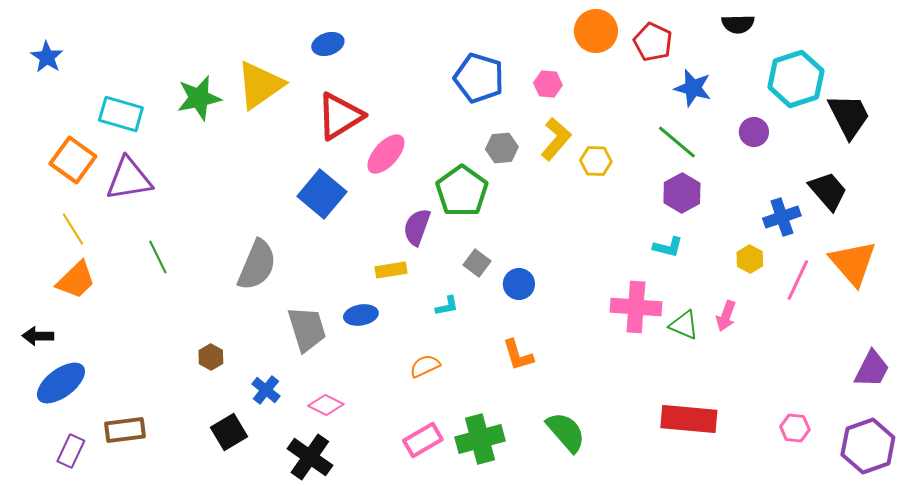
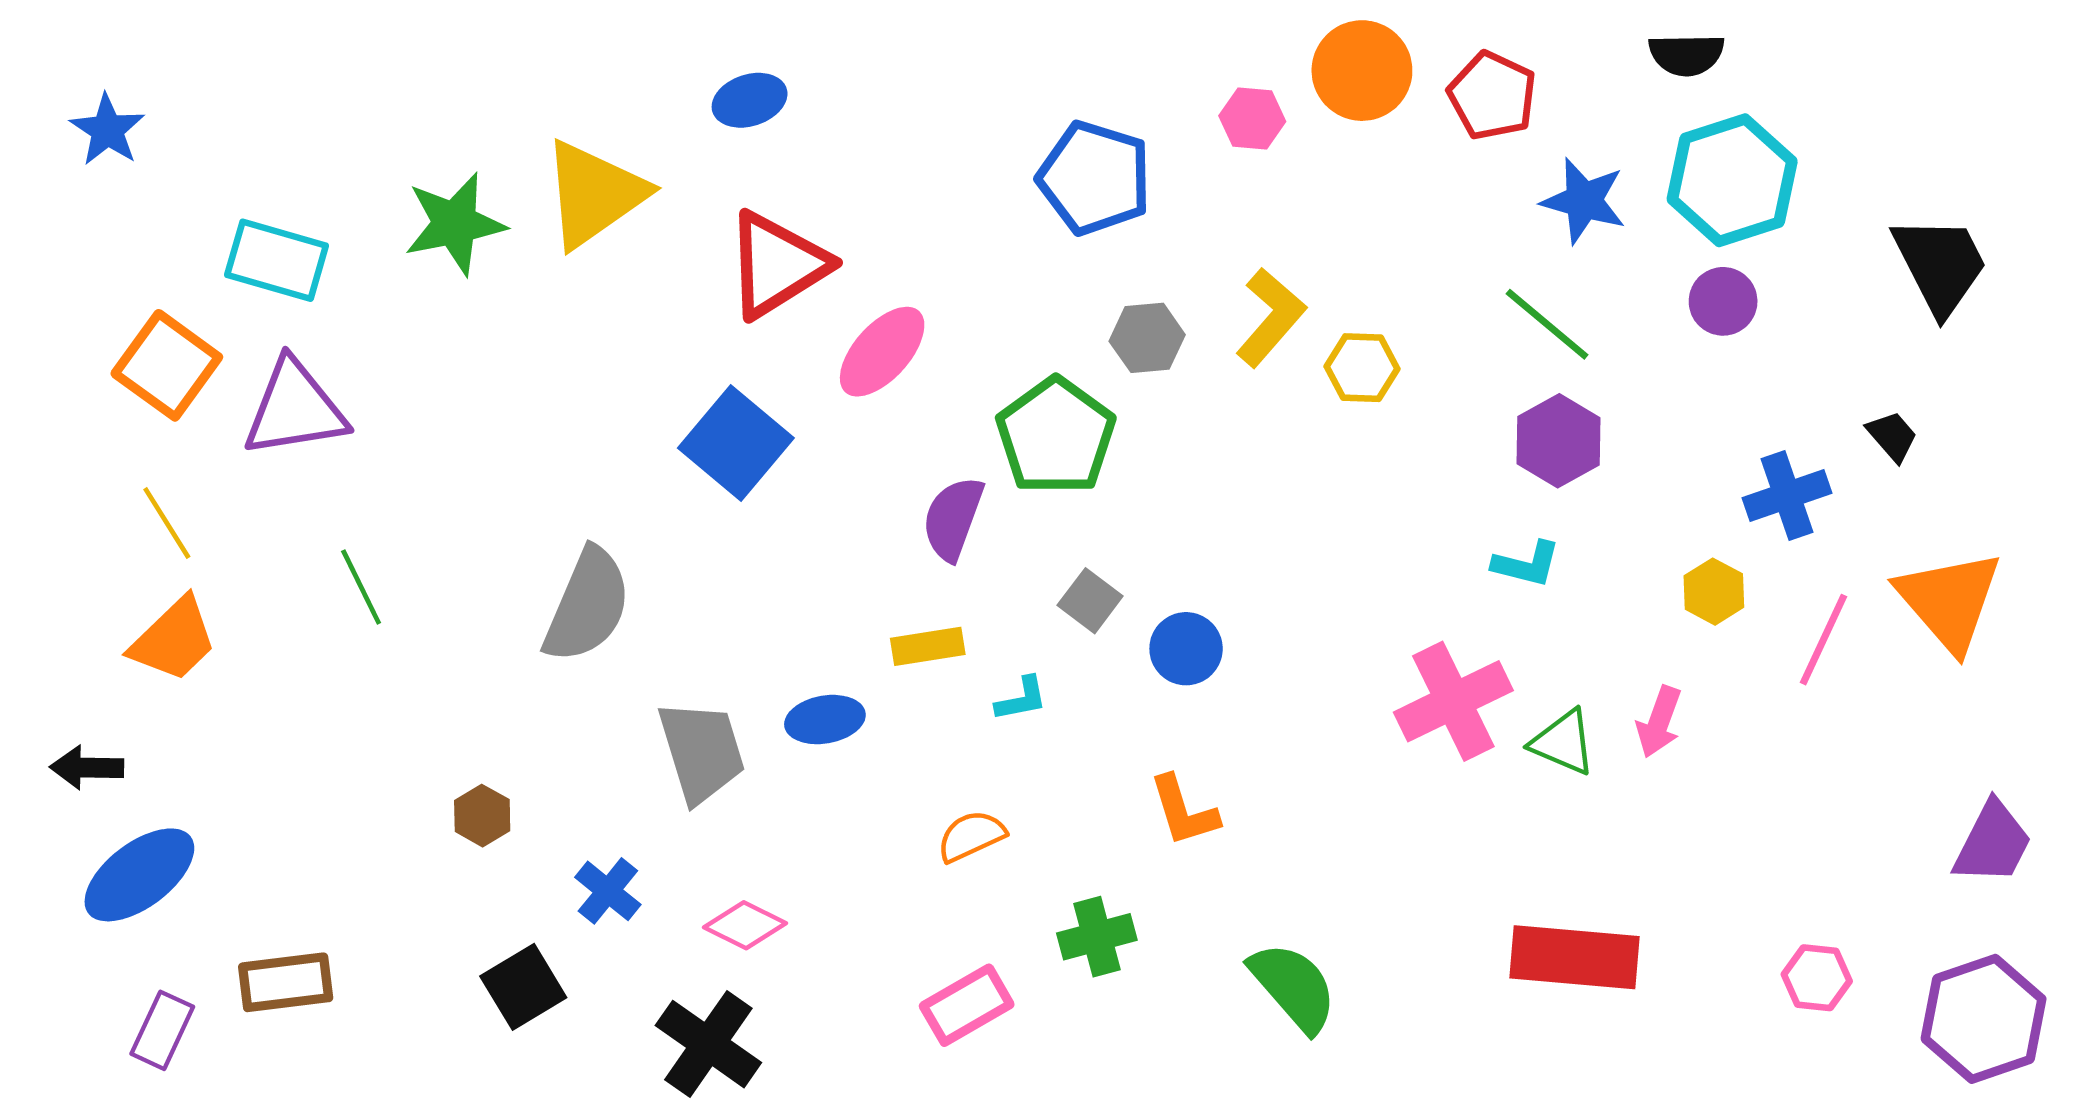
cyan hexagon: (796, 79) -> (1732, 180), moved
pink hexagon: (548, 84) -> (1252, 119), moved
black trapezoid: (828, 191) -> (1892, 436), size x0.6
yellow rectangle: (391, 270) -> (928, 646), moved
pink cross: (636, 307) -> (1453, 701), turned -30
green cross: (480, 439) -> (1097, 937), moved, size x0.7

